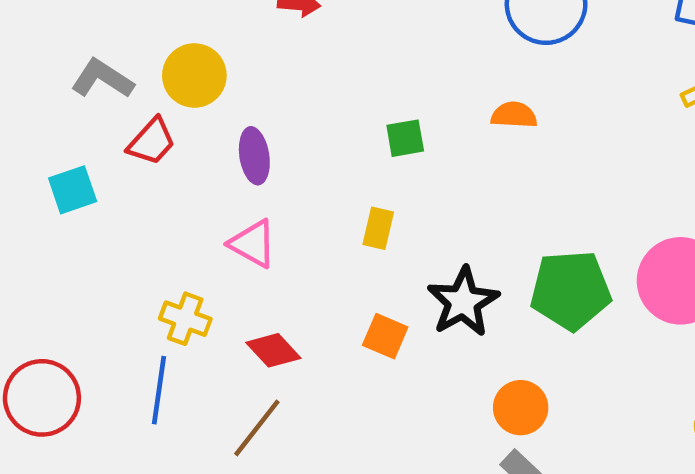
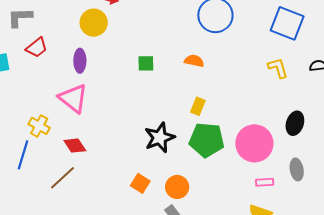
yellow circle: (194, 76) -> (94, 23), moved
gray L-shape: (102, 79) -> (20, 17), turned -44
yellow rectangle: (378, 228) -> (198, 106), moved
pink triangle: (253, 244) -> (73, 98), size x1.4
orange square: (385, 336) -> (140, 183), moved

